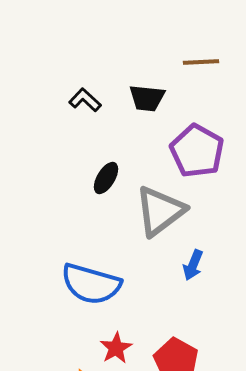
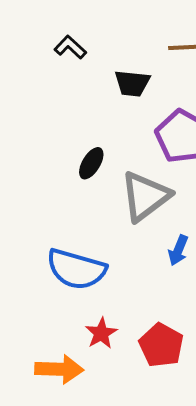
black L-shape: (85, 100) -> (70, 47), moved

